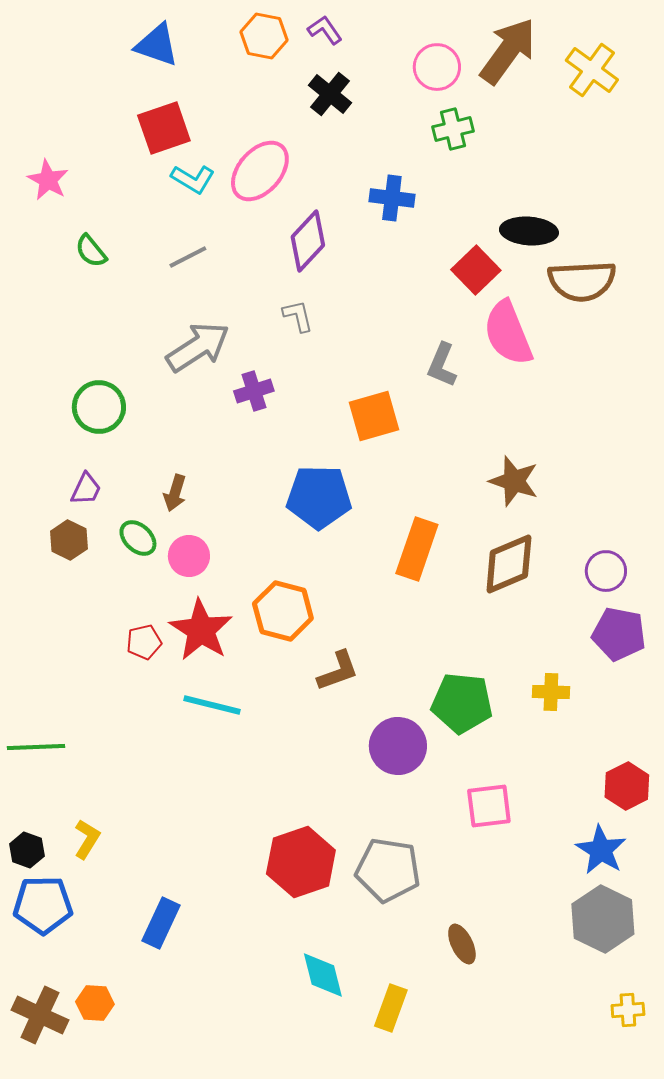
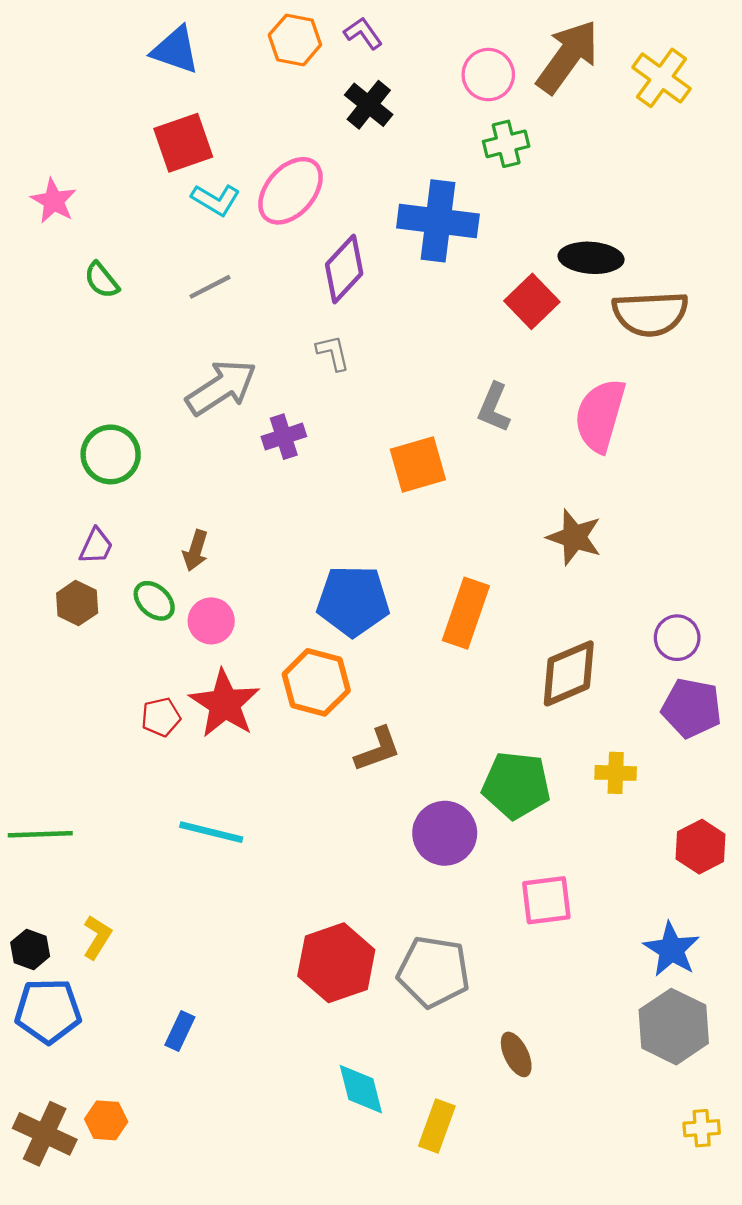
blue cross: (392, 198) -> (438, 221), size x1.6
pink semicircle: (508, 333) -> (600, 415), moved, turned 38
blue pentagon: (319, 497) -> (353, 601), moved
brown diamond: (509, 564) -> (569, 673), moved
cyan line: (212, 705) -> (211, 832), moved
red hexagon: (627, 786) -> (701, 847), moved
blue rectangle: (161, 923) -> (180, 1031), size x0.7

